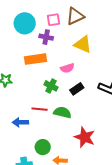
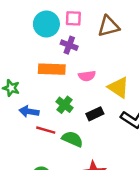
pink square: (53, 20) -> (73, 18), moved
yellow triangle: (83, 44) -> (118, 87), moved
pink semicircle: (67, 68) -> (87, 76), moved
blue arrow: (20, 122) -> (29, 111), moved

